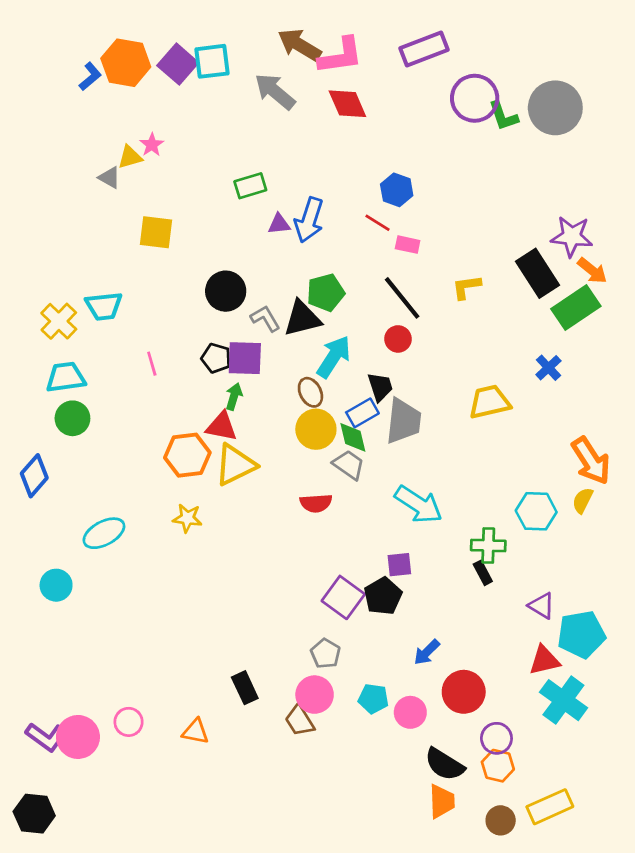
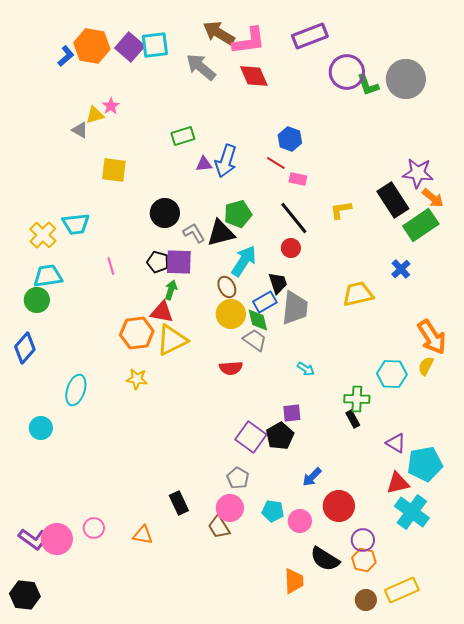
green circle: (72, 418) -> (37, 300), moved
cyan arrow: (419, 504) -> (306, 369), size x0.5
cyan ellipse: (104, 533) -> (76, 390), turned -44
orange trapezoid: (442, 801) -> (294, 581), moved

